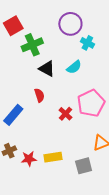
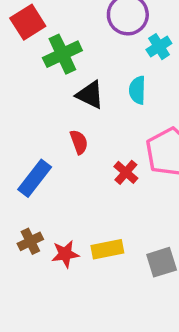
cyan cross: (87, 43) -> (159, 47), turned 32
cyan semicircle: (74, 67) -> (137, 90), turned 133

